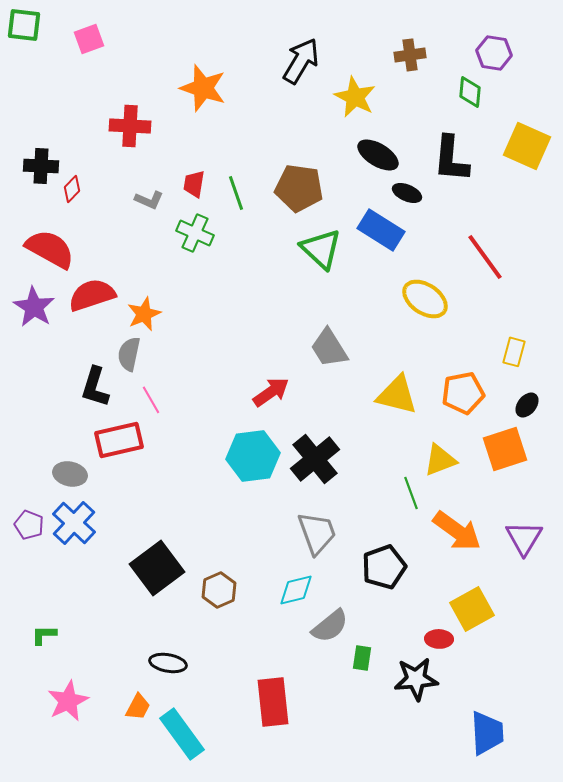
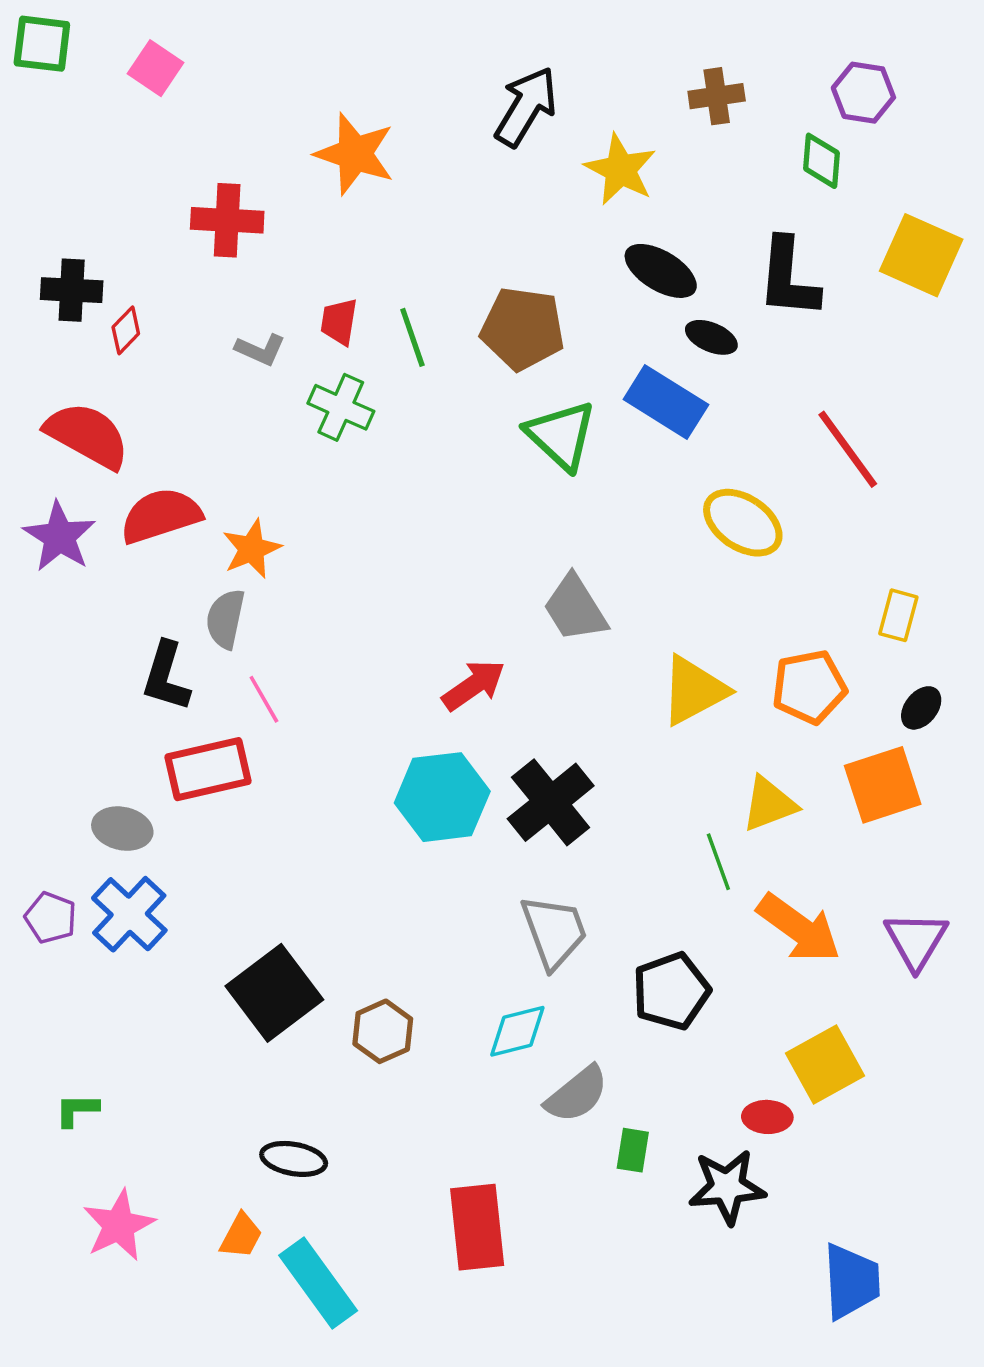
pink square: (89, 39) -> (156, 68), turned -36
yellow triangle: (397, 395) -> (694, 690), turned -42

